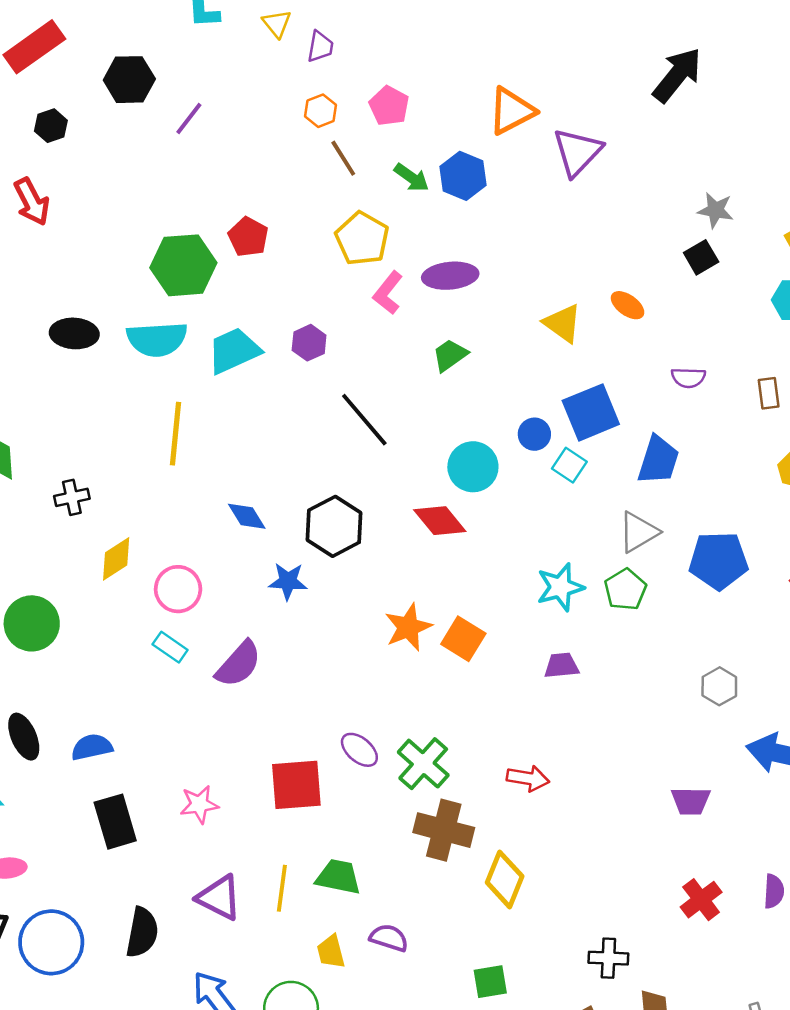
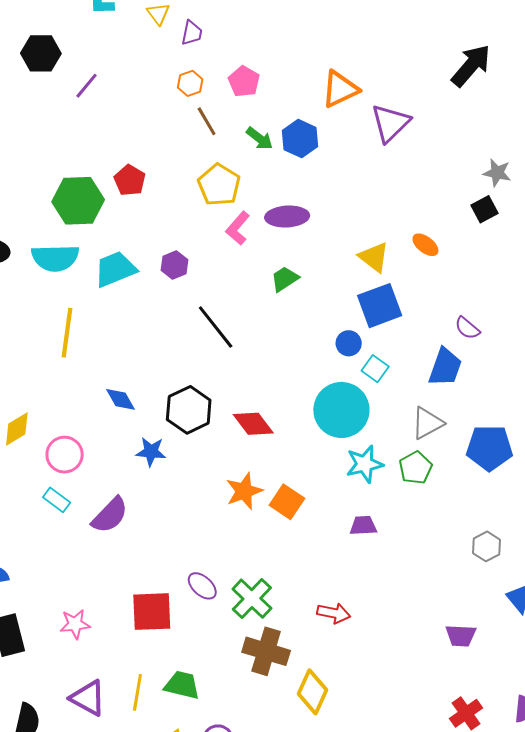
purple semicircle: (688, 378) -> (467, 328), moved, turned 36
blue square: (591, 412) -> (380, 306), moved
cyan circle: (473, 467) -> (341, 410), moved, size x1.4
red diamond: (440, 521) -> (253, 424), moved

